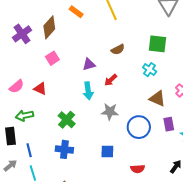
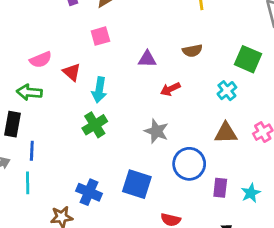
cyan arrow: (88, 91) -> (99, 90), moved
brown triangle: (157, 99) -> (226, 133), turned -42
green arrow: (24, 116) -> (29, 92), moved
purple rectangle: (169, 124) -> (220, 188), moved
blue cross: (64, 149) -> (89, 192), moved
blue square: (107, 152) -> (137, 184), size x1.5

